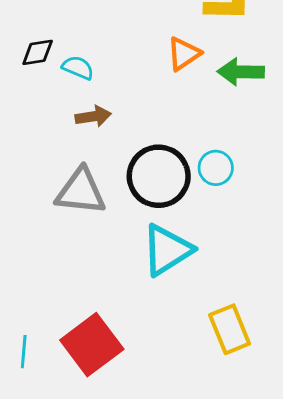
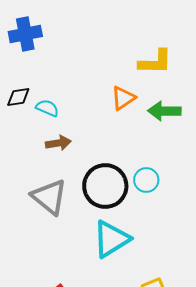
gray triangle: (81, 192) -> (49, 197), turned 33

